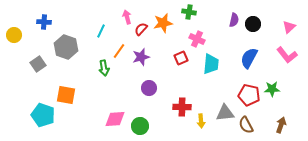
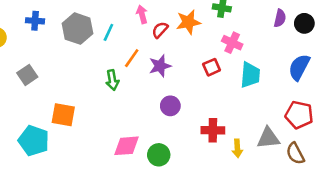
gray hexagon: (66, 47) -> (78, 29), moved

